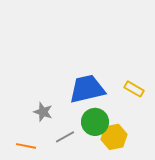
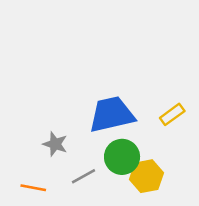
yellow rectangle: (134, 89) -> (172, 114), turned -66

